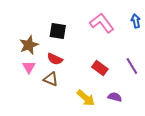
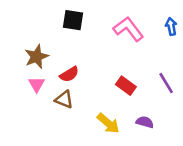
black square: (58, 31) -> (73, 20), moved
red semicircle: (55, 59) -> (69, 74), turned -56

